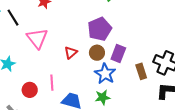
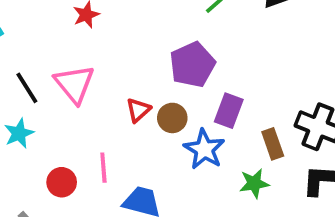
black line: (13, 18) -> (27, 88), moved
brown circle: (97, 53) -> (172, 118), moved
green star: (103, 97) -> (254, 183), moved

